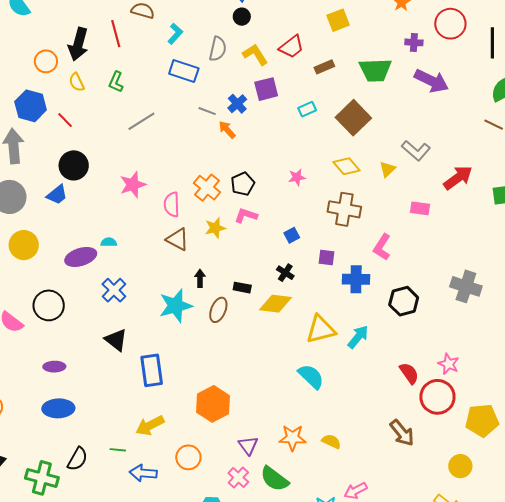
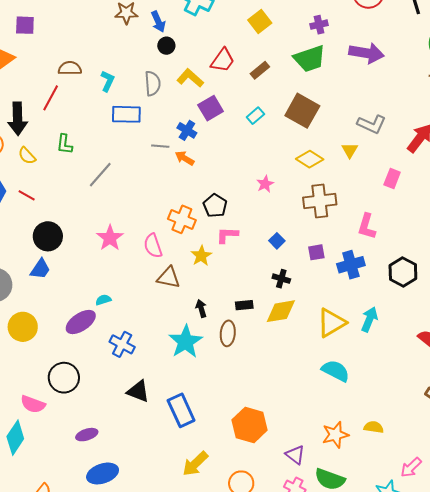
red line: (116, 34) -> (51, 98), turned 60
purple cross: (414, 42) -> (319, 25), moved
pink rectangle: (420, 208) -> (392, 179), turned -60

